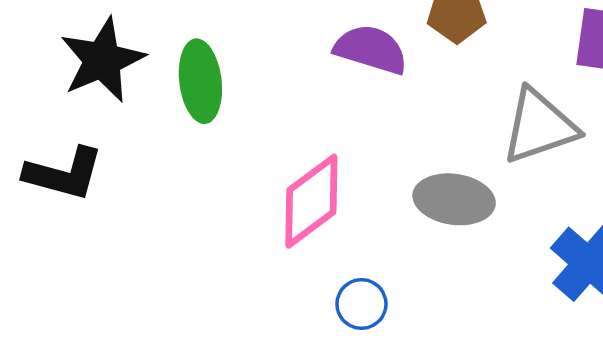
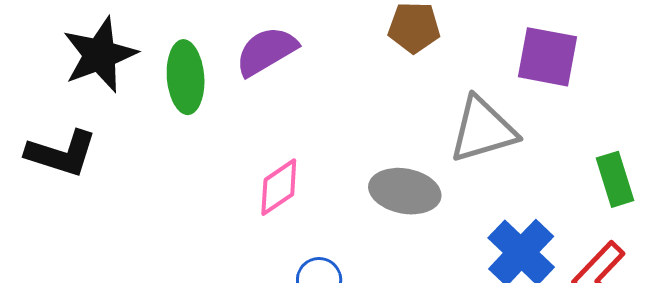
purple semicircle: (371, 49) -> (266, 51), moved, turned -50
pink diamond: (311, 201) -> (279, 187), size x0.7

